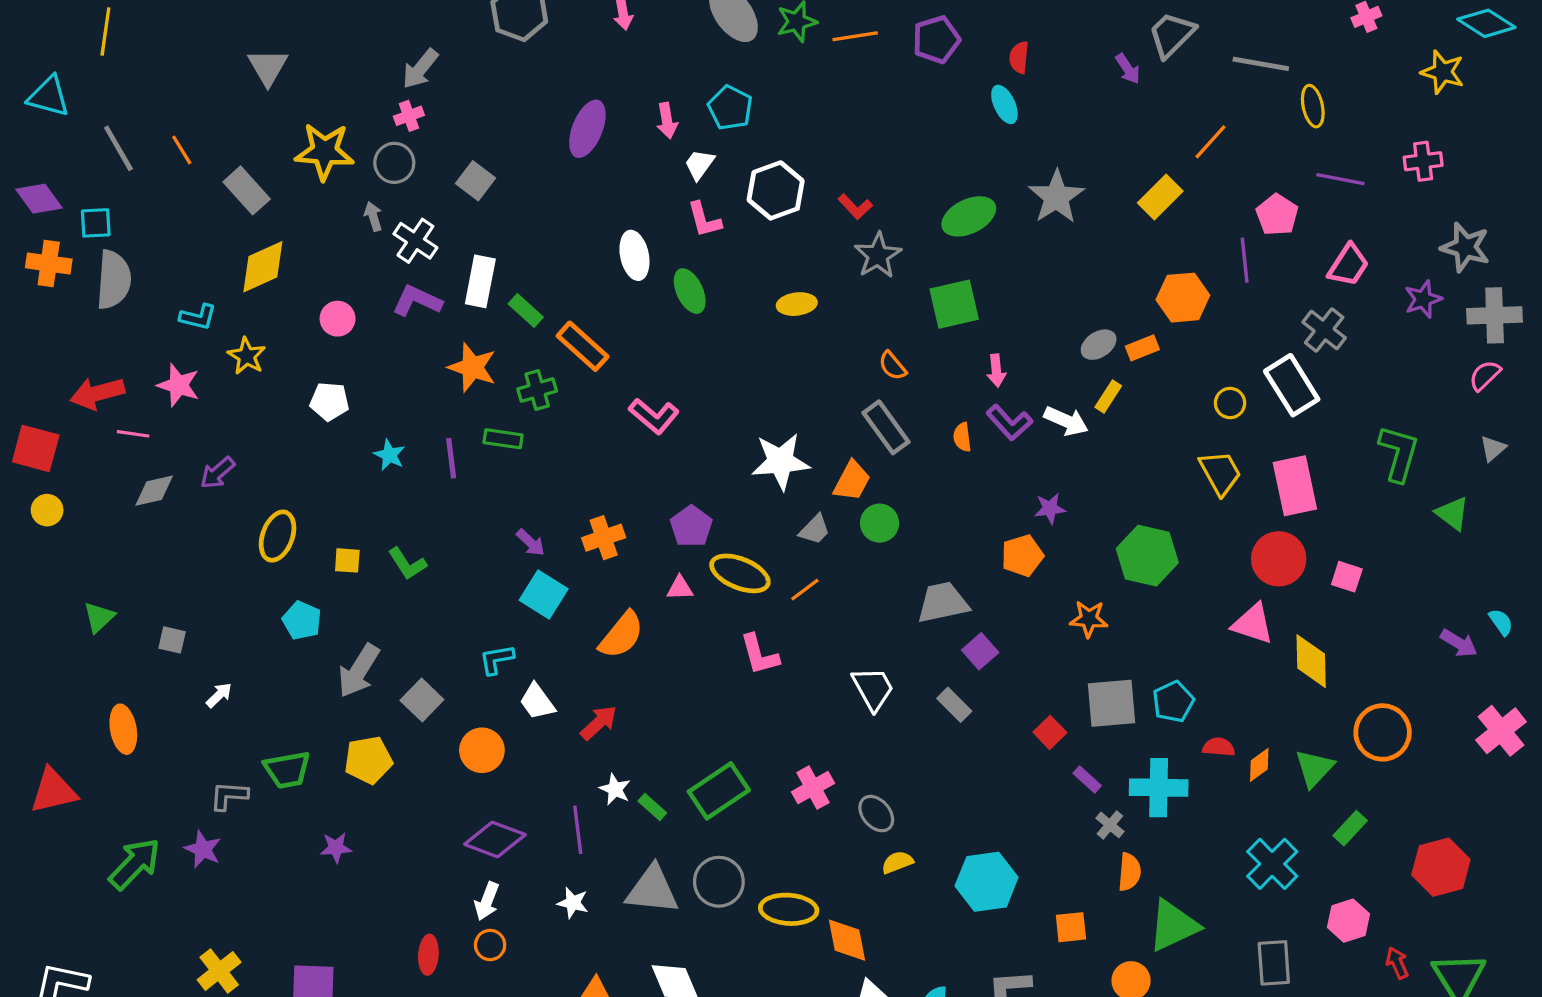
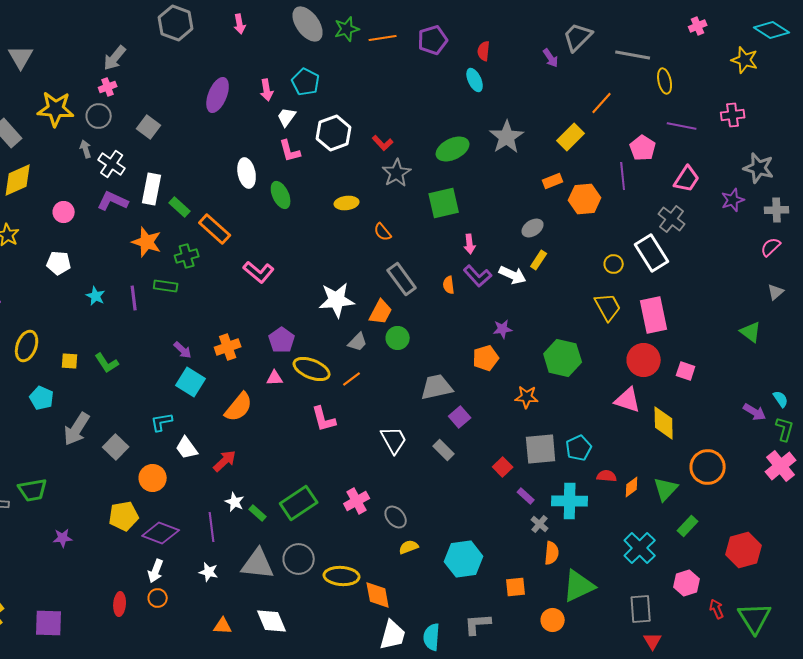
gray cross: (1495, 315) -> (777, 210), size x0.7
orange rectangle: (1142, 348) -> (553, 181), moved
orange semicircle: (892, 366) -> (383, 232), moved
green L-shape: (1399, 453) -> (785, 429), moved, size x0.7
yellow pentagon: (368, 760) -> (124, 516), moved

